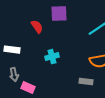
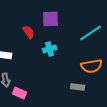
cyan cross: (52, 57) -> (50, 49), moved

